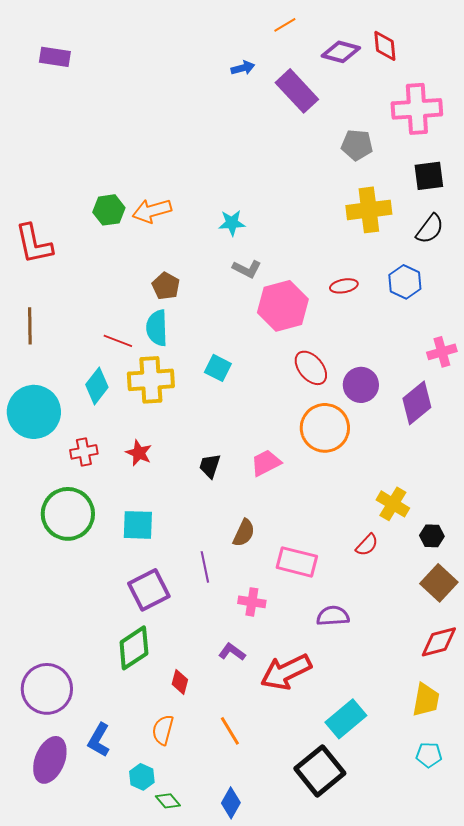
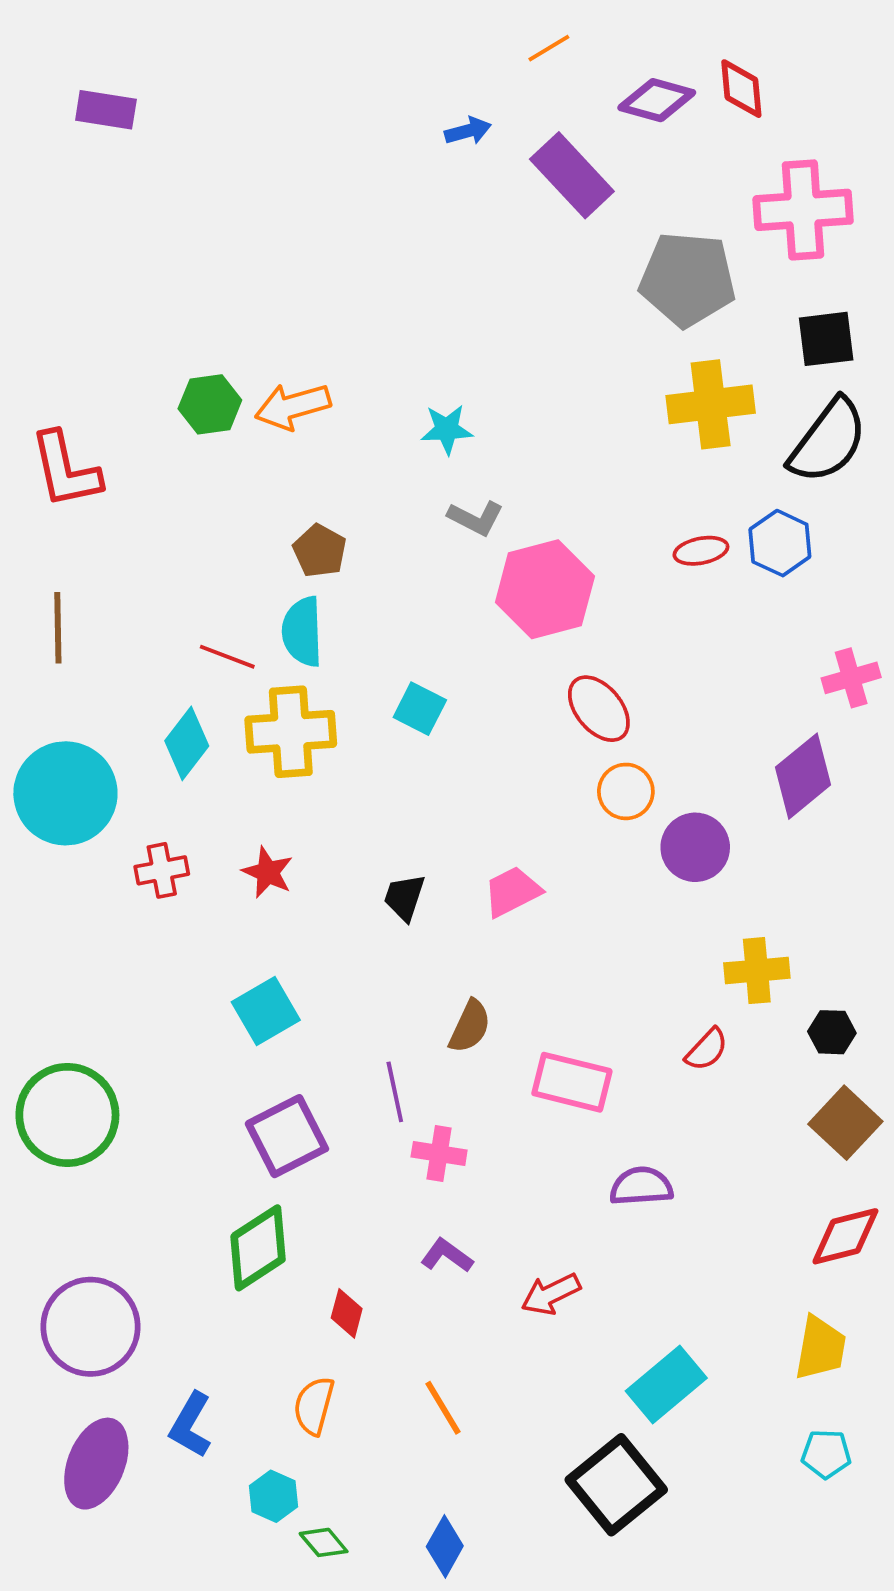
gray pentagon: (357, 145) -> (687, 279), size x1.6
black semicircle: (430, 229) -> (828, 441), size x1.5
red ellipse: (344, 286) -> (701, 551), moved
purple circle: (361, 385) -> (695, 847), moved
orange circle: (325, 428) -> (626, 791), moved, size x0.6
yellow cross: (393, 504) -> (757, 971), turned -36
green circle: (68, 514) -> (67, 1115), moved
cyan square: (138, 525) -> (266, 1011), turned -32
pink cross: (252, 602) -> (439, 1153), moved
red arrow: (286, 672) -> (551, 1294), size x0.6

